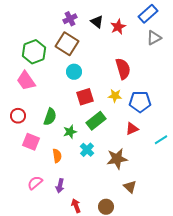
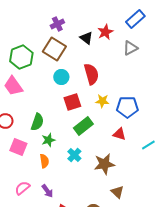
black triangle: (97, 22) -> (86, 38), moved
gray triangle: (154, 38) -> (130, 48), moved
red semicircle: (123, 69) -> (91, 74), moved
red triangle: (132, 129) -> (119, 134), turned 40
green star: (70, 132) -> (48, 140), moved
purple arrow: (60, 186) -> (47, 191), turned -48

